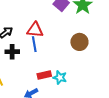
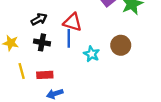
red rectangle: (44, 75) -> (45, 75), moved
cyan star: (60, 78) -> (92, 54), moved

